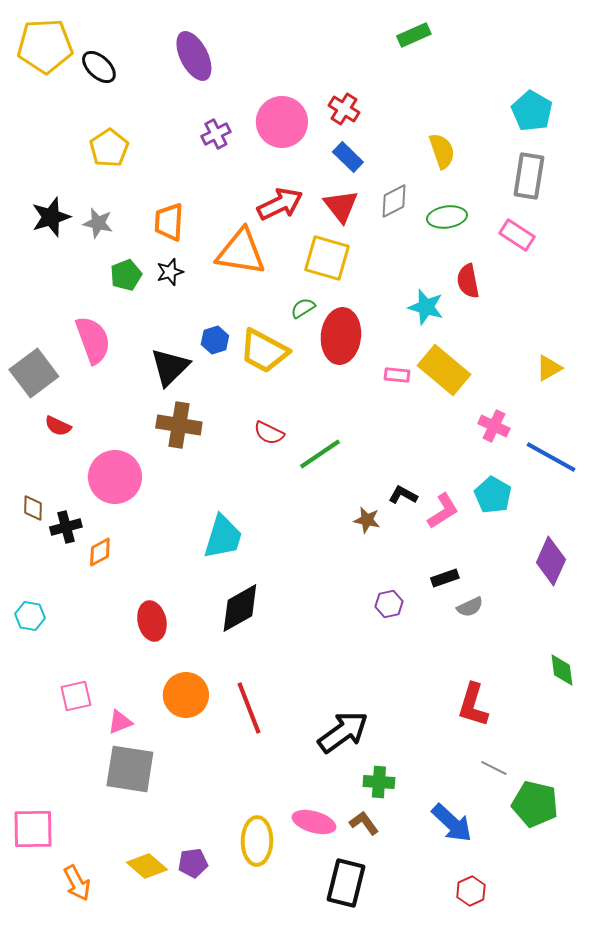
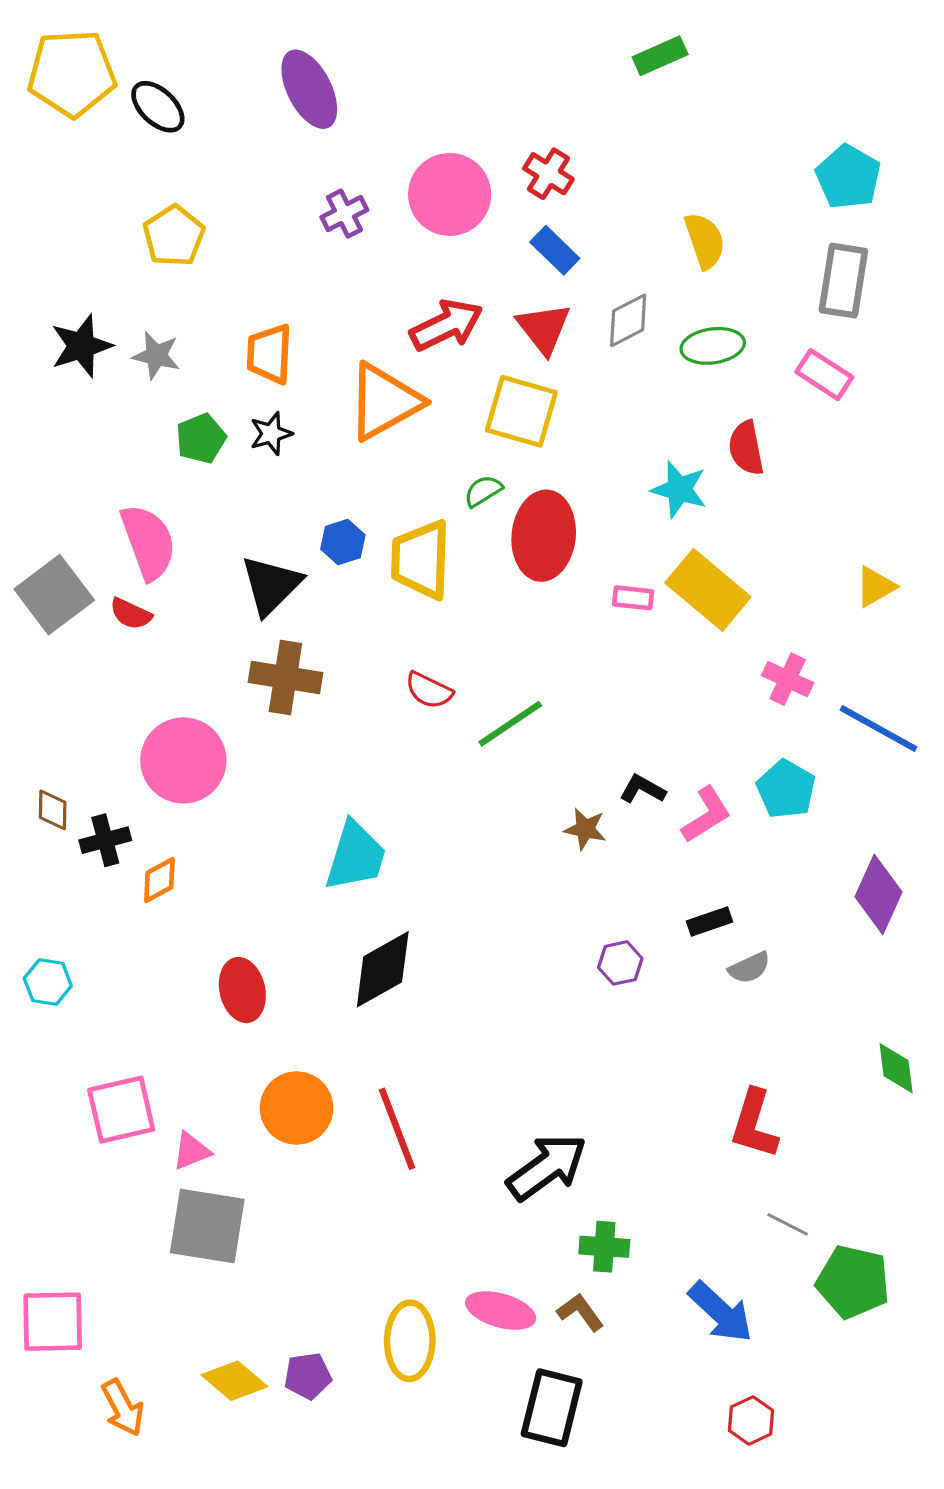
orange triangle: (241, 252) -> (384, 402), turned -38
yellow trapezoid: (264, 351) -> (421, 560), turned 64
red semicircle: (58, 426) -> (131, 614), moved
pink square: (76, 696) -> (121, 1110), size x1.4

